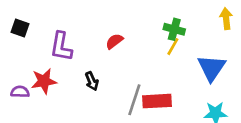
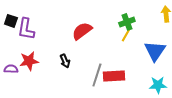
green cross: (174, 29) -> (127, 22), turned -35
red semicircle: (114, 41) -> (82, 31), size x1.5
purple L-shape: (61, 47) -> (26, 29), moved

